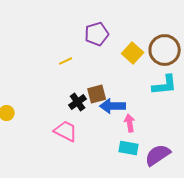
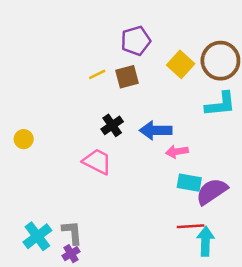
brown square: (97, 94) -> (127, 77), moved
pink arrow: (130, 123) -> (177, 152), turned -90
cyan rectangle: (129, 148) -> (189, 183), moved

